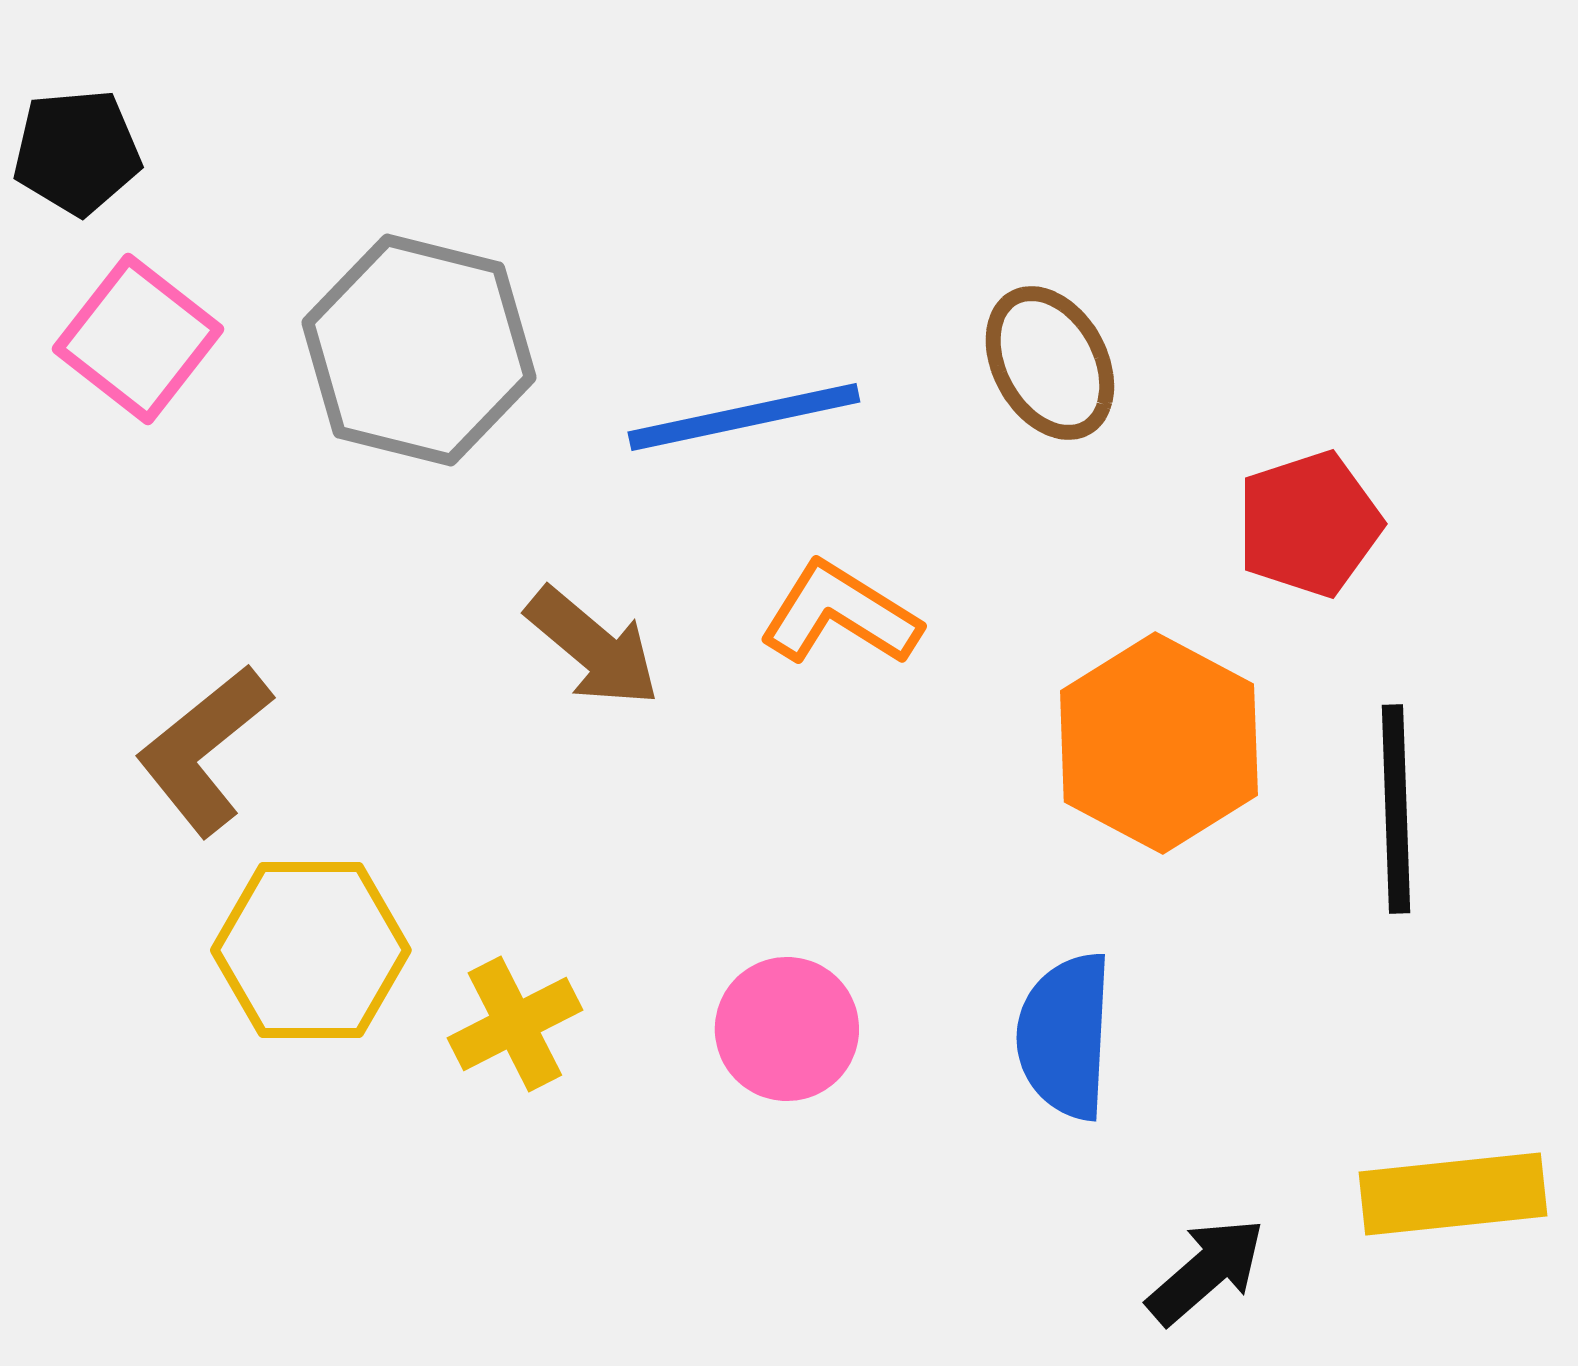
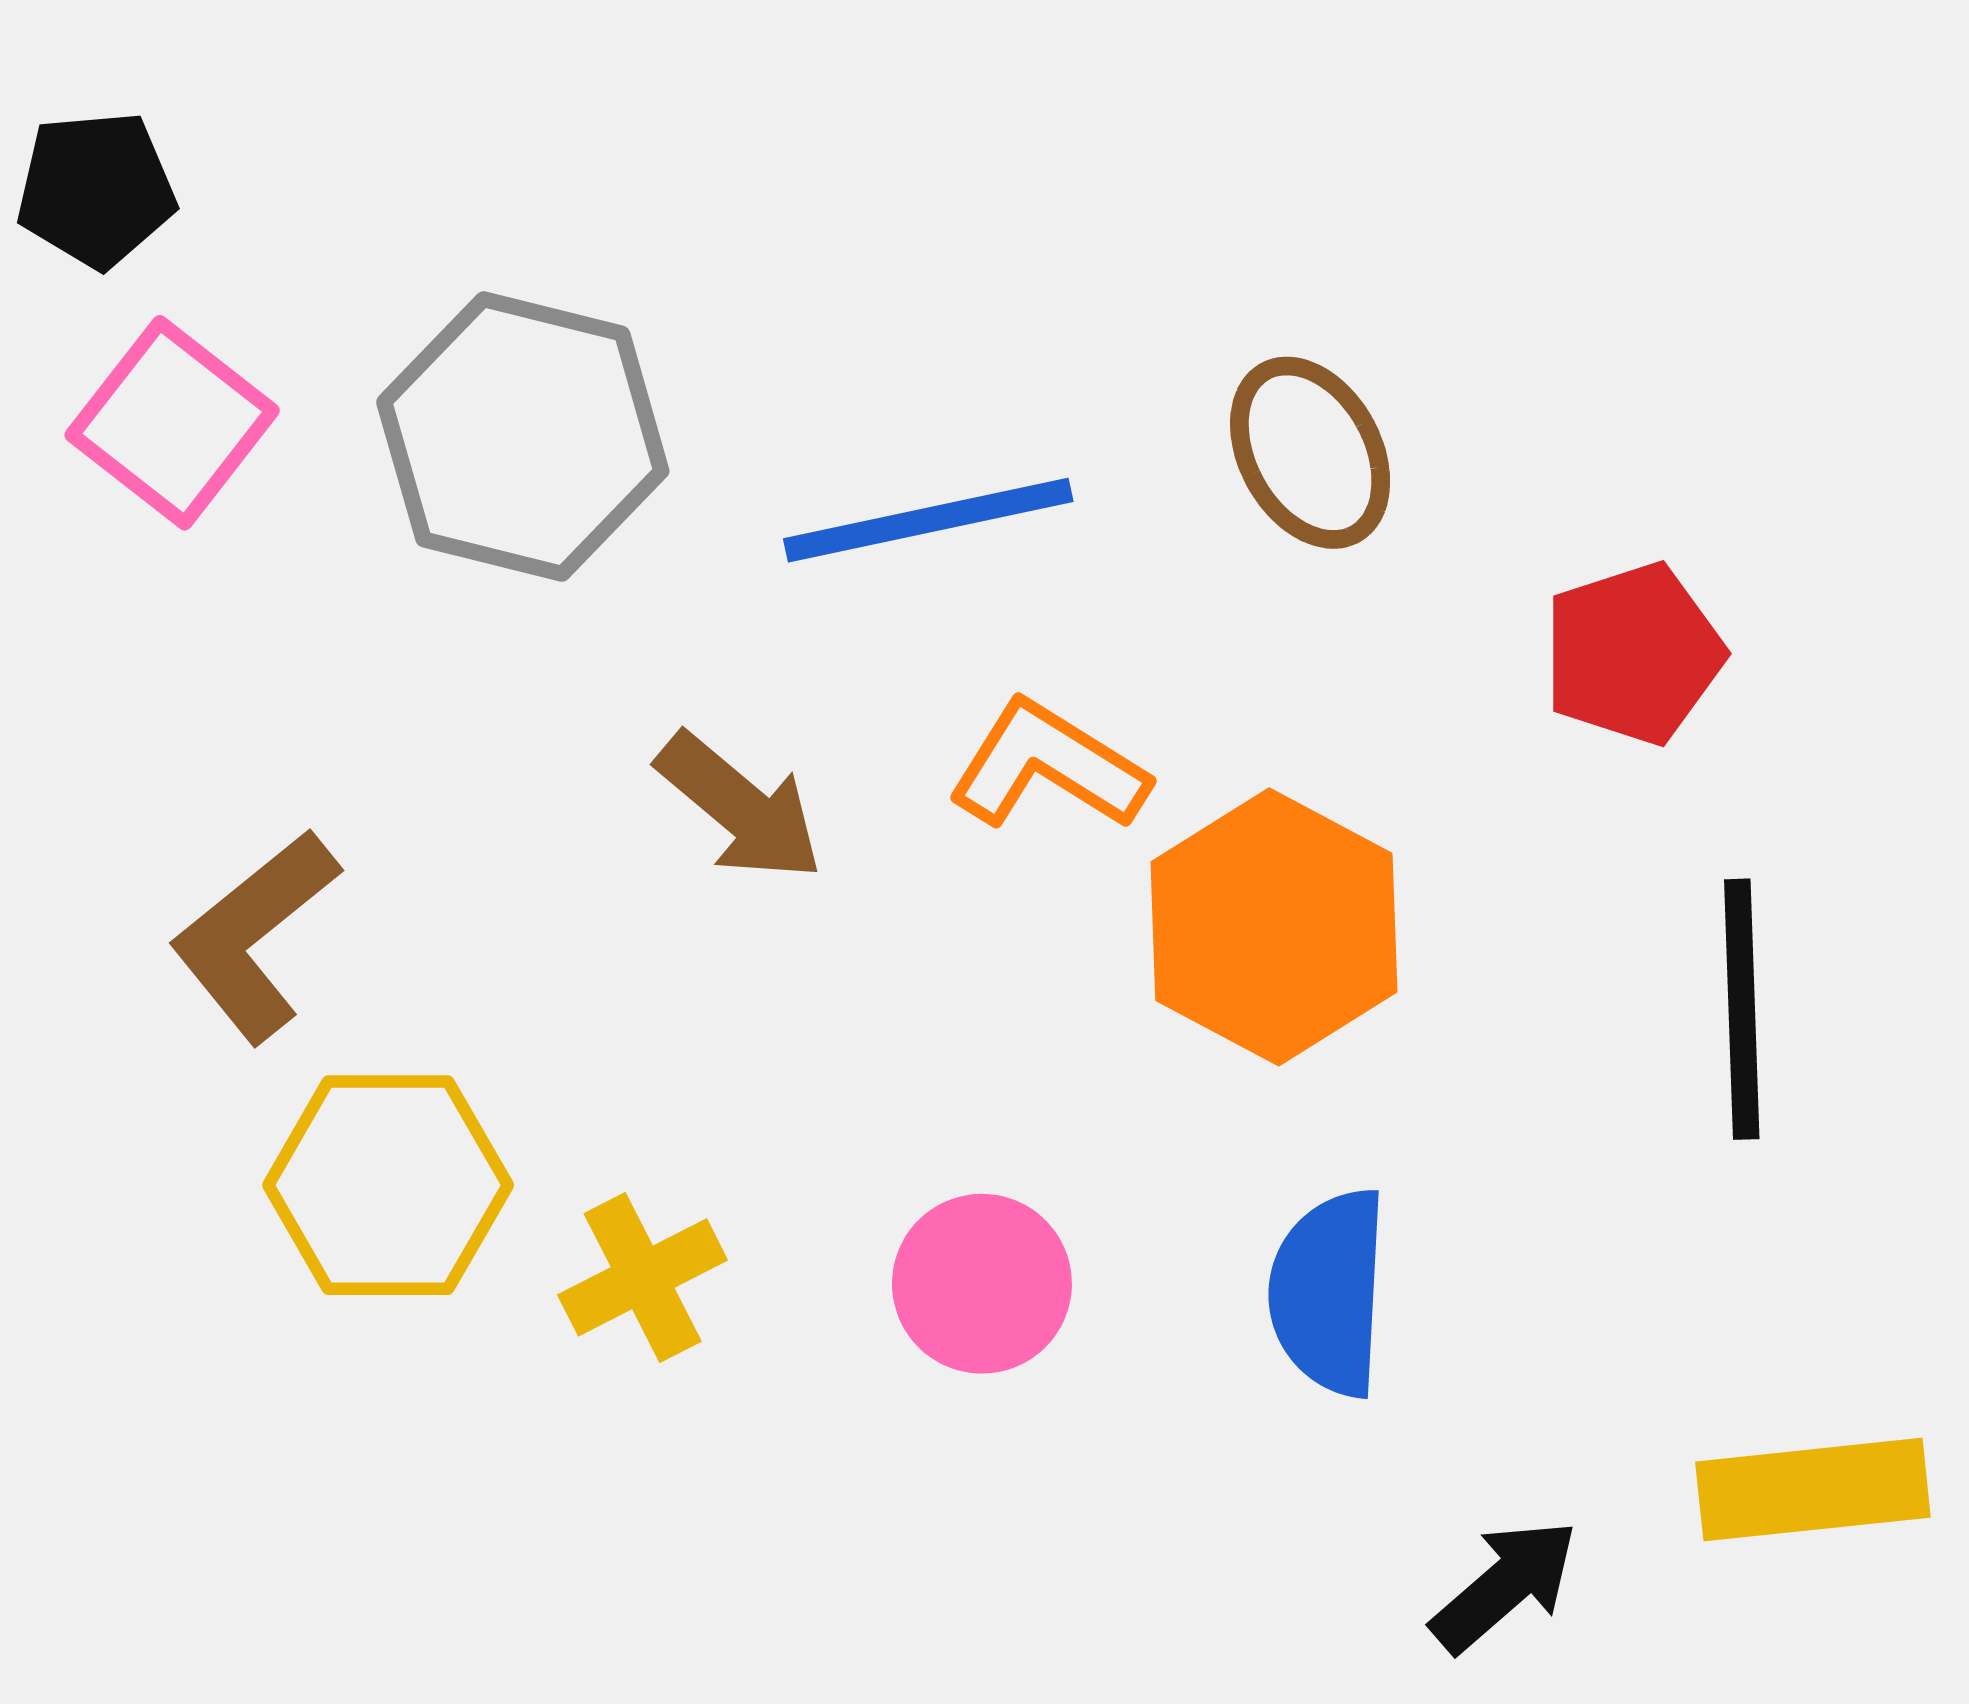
orange hexagon: (1159, 743) -> (1274, 927), moved

